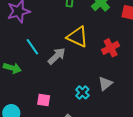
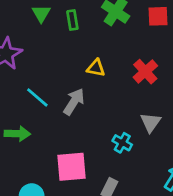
yellow triangle: (77, 37) -> (96, 68), size x0.6
pink square: (44, 100) -> (71, 167), size x1.6

